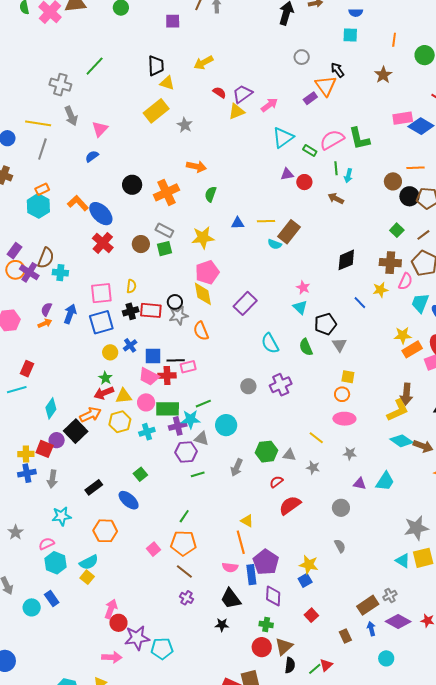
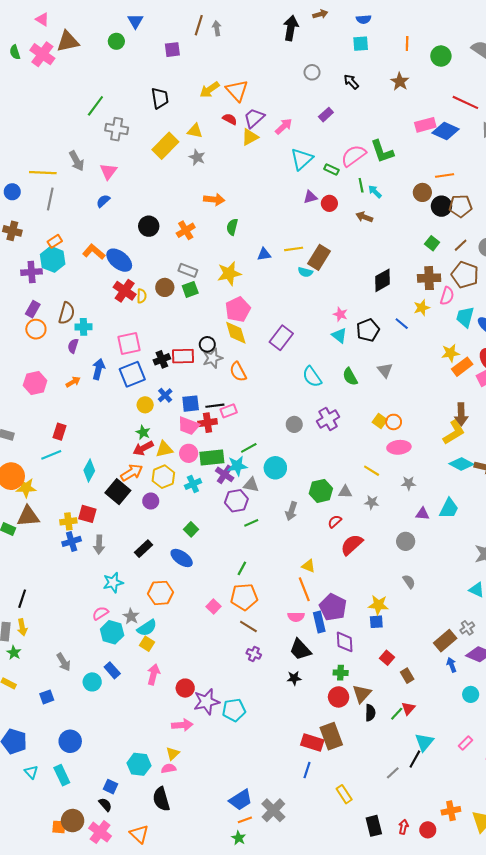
yellow triangle: (167, 83) -> (195, 131), moved
gray cross: (60, 85) -> (117, 129), moved
orange triangle: (326, 86) -> (237, 91), moved
cyan arrow: (348, 176) -> (375, 192), turned 128
orange cross: (166, 192) -> (186, 230), size x0.7
purple cross: (29, 272) -> (32, 272), moved, turned -30
yellow semicircle: (131, 286) -> (142, 296), moved
purple semicircle: (46, 309) -> (73, 346), moved
black pentagon: (325, 324) -> (368, 330), moved
yellow square: (348, 377) -> (380, 421), moved, turned 32
purple cross: (178, 426) -> (225, 474), turned -36
purple circle: (57, 440) -> (151, 501), moved
gray star: (16, 532) -> (131, 616), moved
blue square: (305, 580) -> (376, 622), turned 32
pink arrow: (111, 609) -> (153, 674), moved
brown rectangle: (345, 636) -> (407, 676), moved

